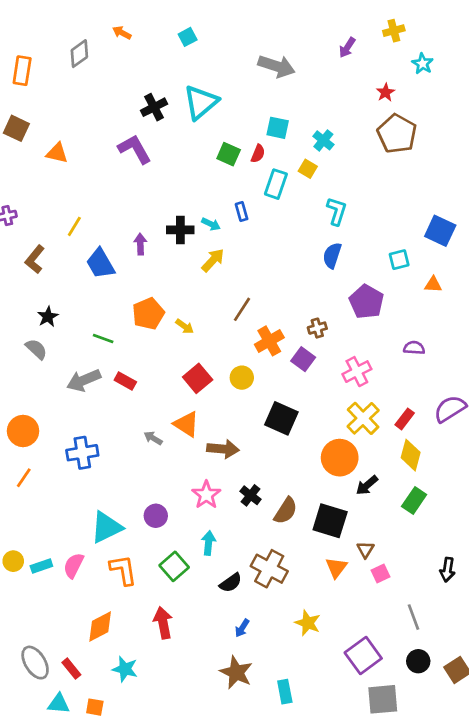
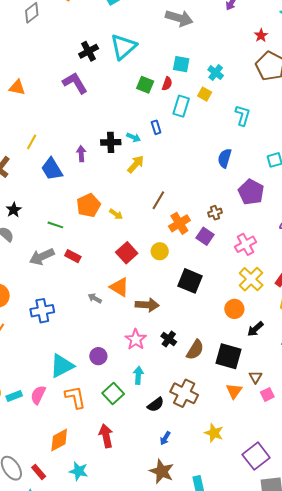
cyan L-shape: (337, 211) -> (243, 115), moved
orange circle: (340, 458) -> (234, 309), size x0.7

